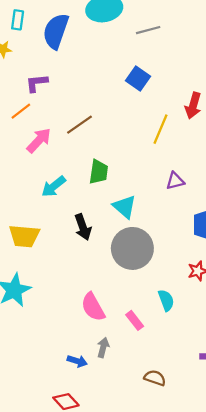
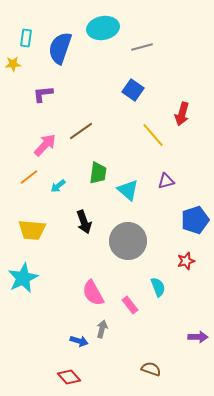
orange line: (21, 111) -> (29, 177), moved
yellow line: (161, 129) -> (153, 135), turned -64
cyan arrow: (54, 187) -> (58, 186), size x0.7
cyan triangle: (124, 207) -> (128, 190), moved
brown semicircle: (155, 378) -> (151, 369), moved

